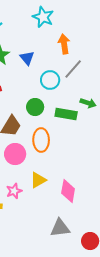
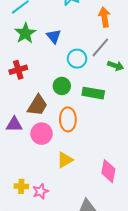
orange arrow: (64, 44) -> (104, 17), moved
green arrow: (88, 103) -> (116, 66), moved
pink star: (14, 191) -> (41, 191), moved
pink diamond: (68, 191) -> (108, 171), moved

